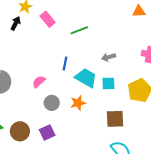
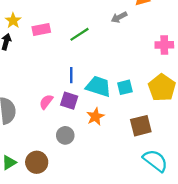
pink rectangle: (48, 19) -> (41, 29), turned -49
gray arrow: (108, 57) -> (119, 17), moved
gray circle: (52, 103) -> (65, 135), moved
purple square: (47, 133) -> (69, 101), moved, turned -35

